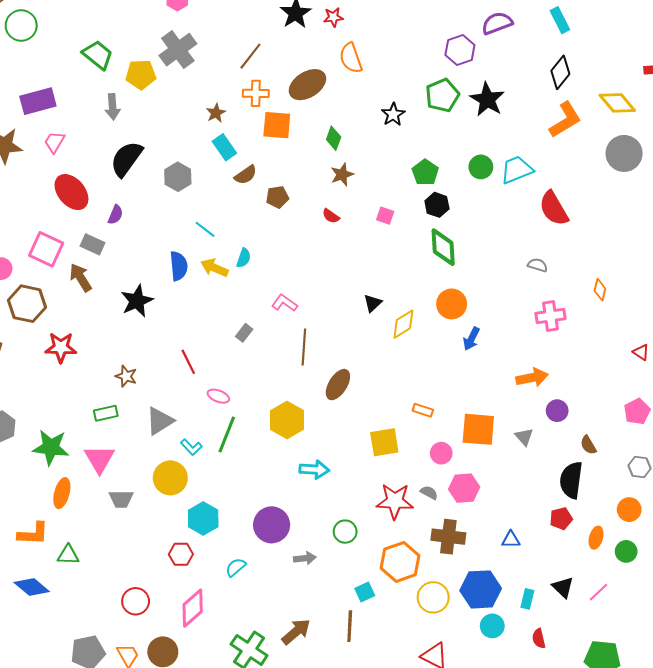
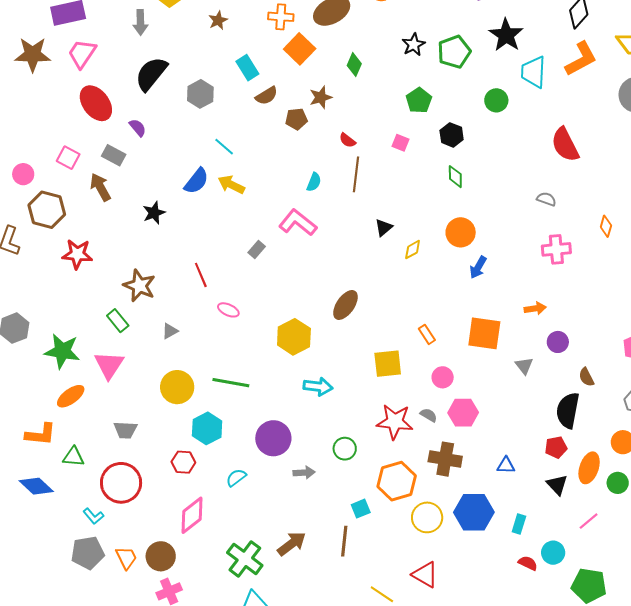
green pentagon: (442, 95) -> (454, 52), moved
brown star: (216, 113) -> (218, 20), moved
orange square: (277, 125) -> (300, 49), turned 36
pink trapezoid: (54, 142) -> (82, 54), size x1.4
cyan trapezoid: (517, 170) -> (533, 72), moved, turned -68
green pentagon: (425, 172) -> (419, 100), moved
brown star: (342, 175) -> (321, 97), moved
purple semicircle: (115, 215) -> (138, 128), turned -66
green diamond: (443, 247) -> (455, 177), size x0.6
pink square: (46, 249) -> (68, 158), size x0.7
cyan semicircle: (244, 258) -> (314, 182), moved
blue semicircle: (179, 266) -> (196, 181), turned 40
black star: (137, 301) -> (154, 213), size x0.7
pink L-shape: (284, 303) -> (298, 223), size x1.5
yellow diamond: (403, 324) -> (413, 250), size x0.7
brown line: (304, 347) -> (356, 174), moved
brown star: (126, 376) -> (139, 286), size x1.5
orange arrow: (532, 378) -> (535, 308), size x0.7
orange rectangle: (423, 410) -> (427, 334), turned 36
green rectangle: (106, 413) -> (118, 321), turned 60
gray triangle: (160, 421) -> (170, 331), size x0.6
orange square: (478, 429) -> (484, 333), moved
green line: (227, 434) -> (231, 383), moved, turned 75
cyan L-shape: (191, 447) -> (93, 516), moved
orange ellipse: (62, 493) -> (71, 396), turned 36
gray trapezoid: (121, 499) -> (125, 430), moved
orange ellipse: (596, 538) -> (589, 468), size x1.4
black triangle: (563, 587) -> (557, 485), moved
red circle: (136, 601) -> (121, 483), moved, size x1.5
cyan circle: (492, 626) -> (553, 553), moved
red semicircle: (539, 638) -> (528, 563), turned 126

